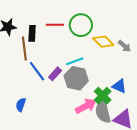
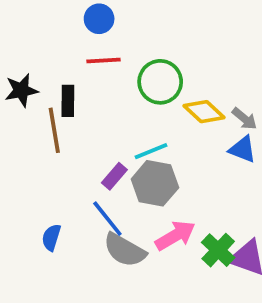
red line: (55, 25) -> (104, 60), moved
blue line: (37, 71) -> (107, 219), moved
blue triangle: (119, 86) -> (243, 149), moved
green cross: (103, 96) -> (218, 250), moved
gray semicircle: (103, 112) -> (125, 250), moved, turned -45

